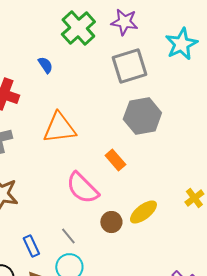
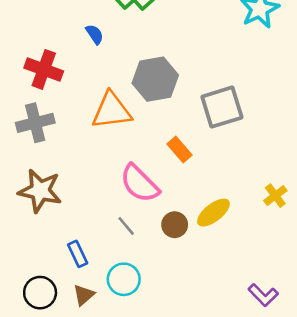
gray square: (129, 66) -> (222, 107), moved
gray hexagon: (142, 116) -> (155, 79), moved
gray line: (68, 236) -> (126, 226), moved

